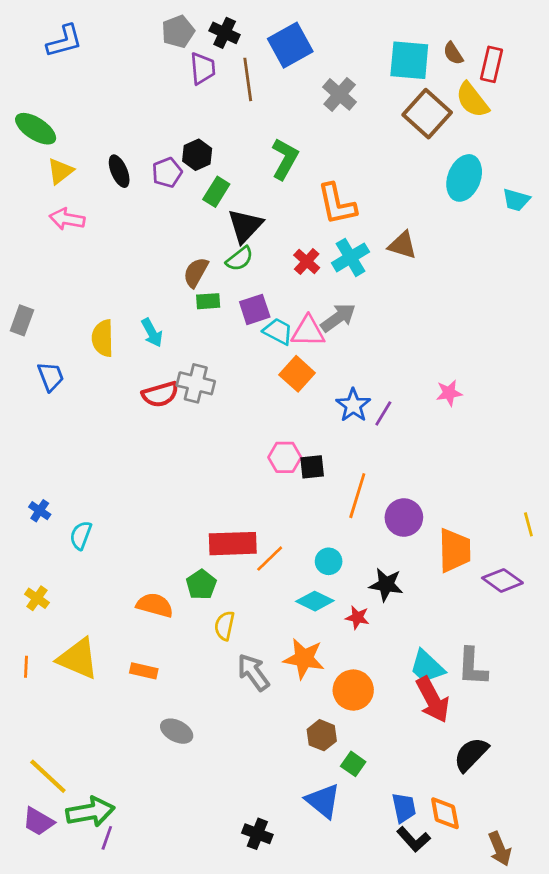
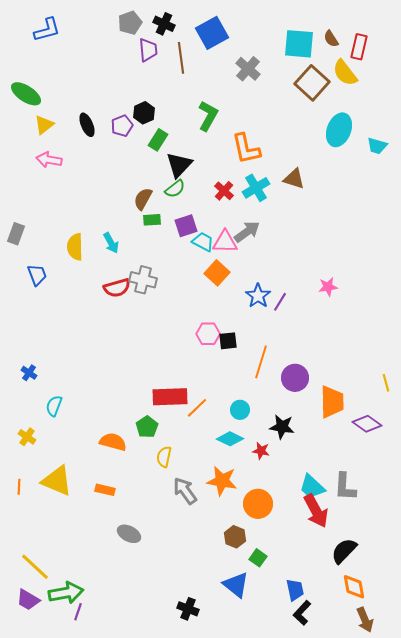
cyan semicircle: (81, 535) -> (54, 406), moved
orange diamond: (445, 813) -> (354, 587), moved
black L-shape: (413, 839) -> (302, 613), turned 85

